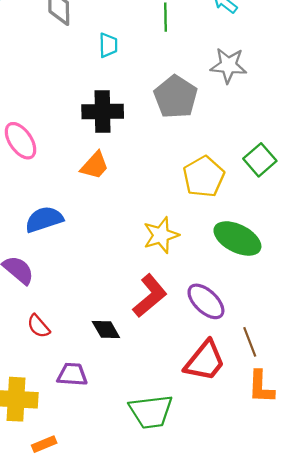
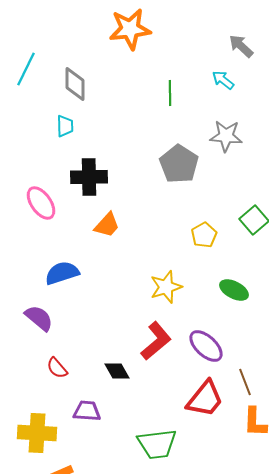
cyan trapezoid: (108, 45) -> (65, 126), moved
black cross: (103, 112) -> (89, 177), moved
yellow pentagon: (204, 177) -> (204, 235), size x0.7
green ellipse: (237, 238) -> (234, 290), size x0.7

